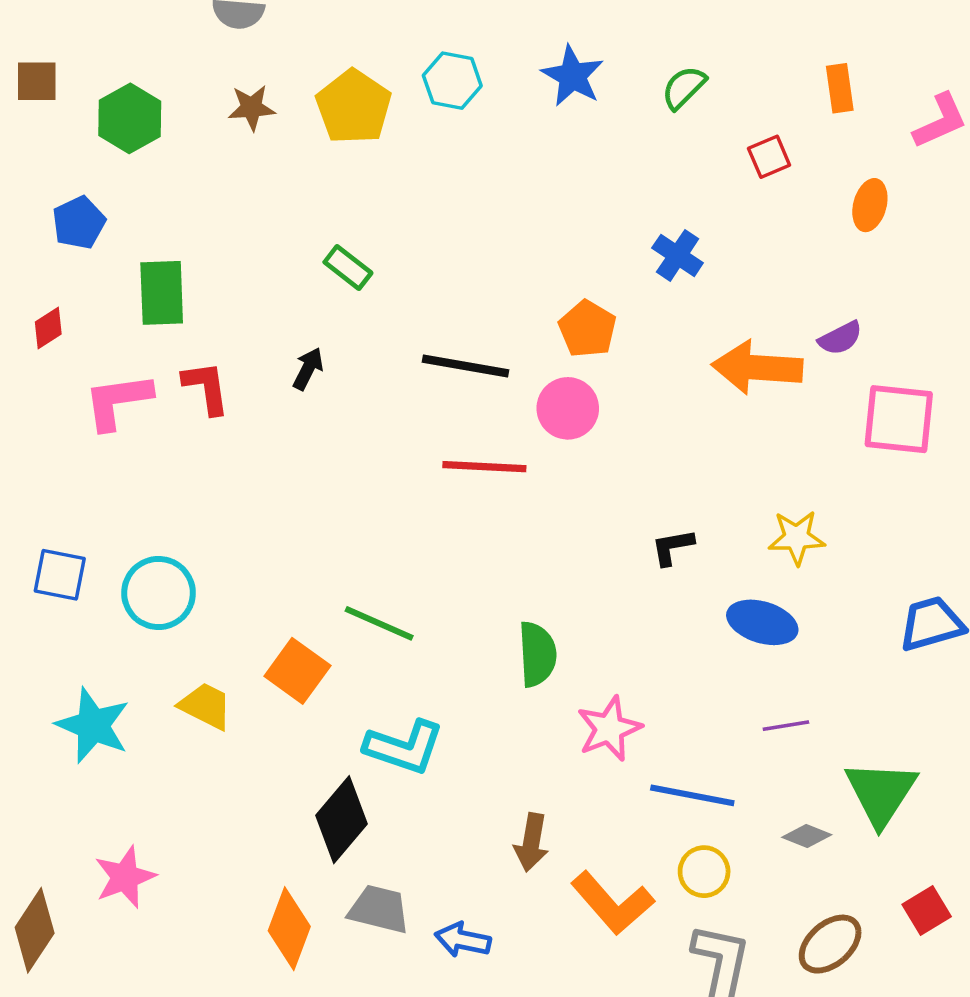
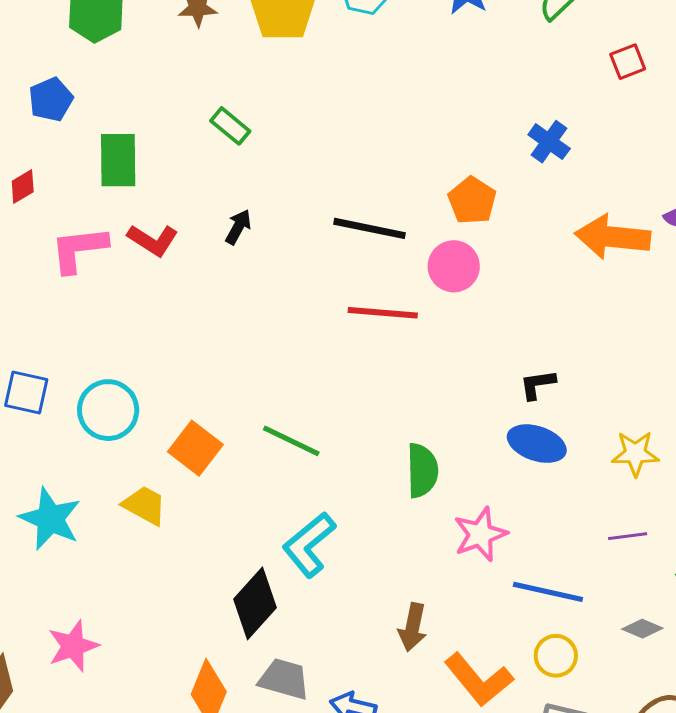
green rectangle: (348, 268) -> (230, 126), moved
red L-shape: (206, 388) -> (153, 240), turned 129
yellow star: (797, 538) -> (635, 453), moved
blue ellipse: (762, 622) -> (537, 444), moved
orange square: (297, 671) -> (195, 448), moved
cyan L-shape: (404, 747) -> (309, 545), turned 120

